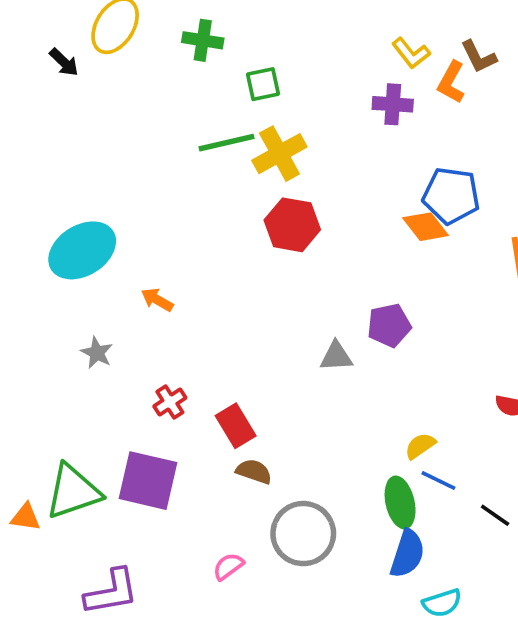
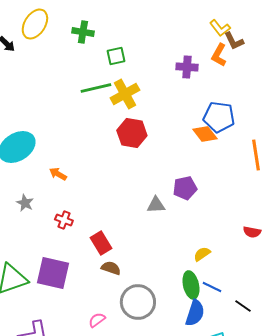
yellow L-shape: (411, 53) -> (220, 28), moved
red cross: (170, 402) -> (64, 220), moved, turned -36
blue line: (438, 481) -> (212, 287), moved
black line: (495, 515) -> (243, 306), moved

